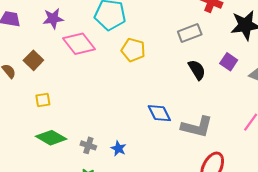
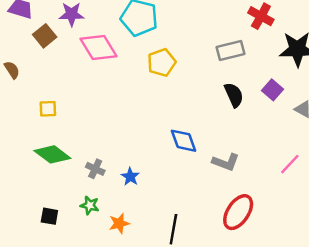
yellow pentagon: (133, 50) -> (162, 62), turned 30
brown square: (33, 60) -> (45, 36), moved
gray L-shape: (197, 127) -> (226, 162), size x0.7

